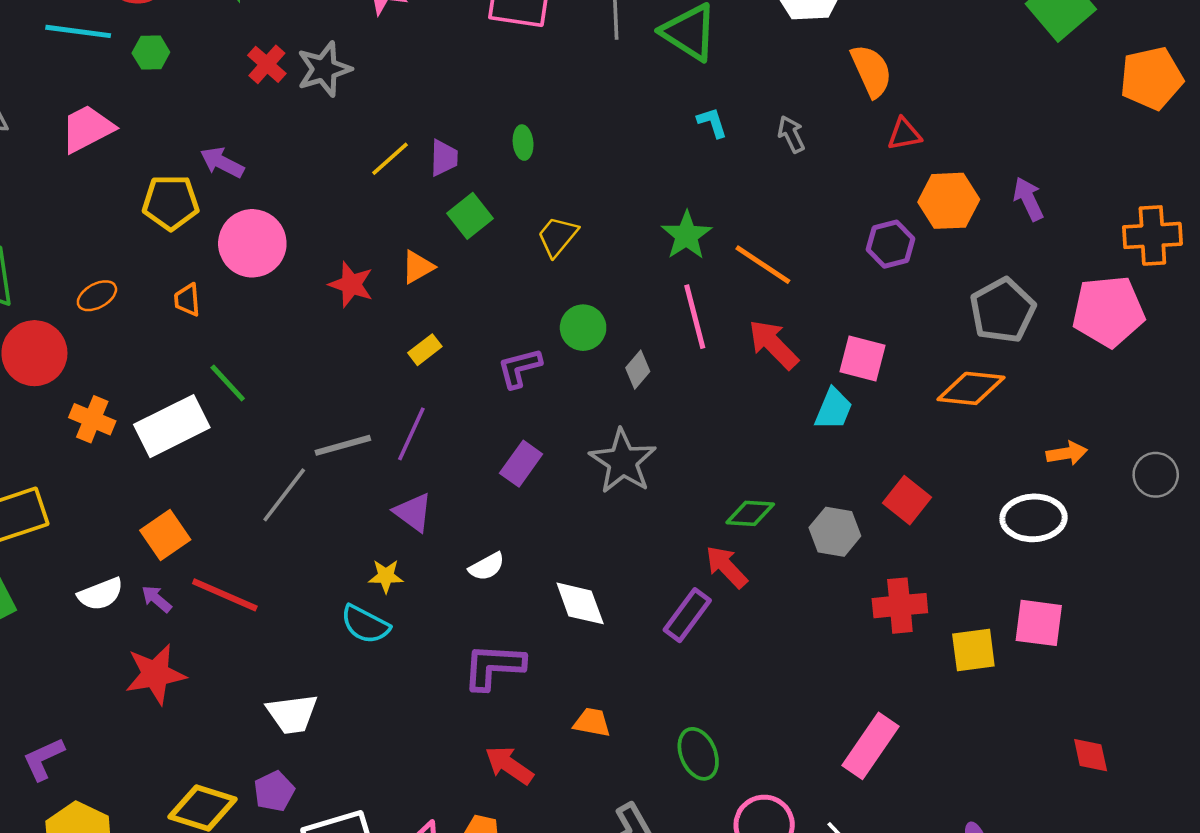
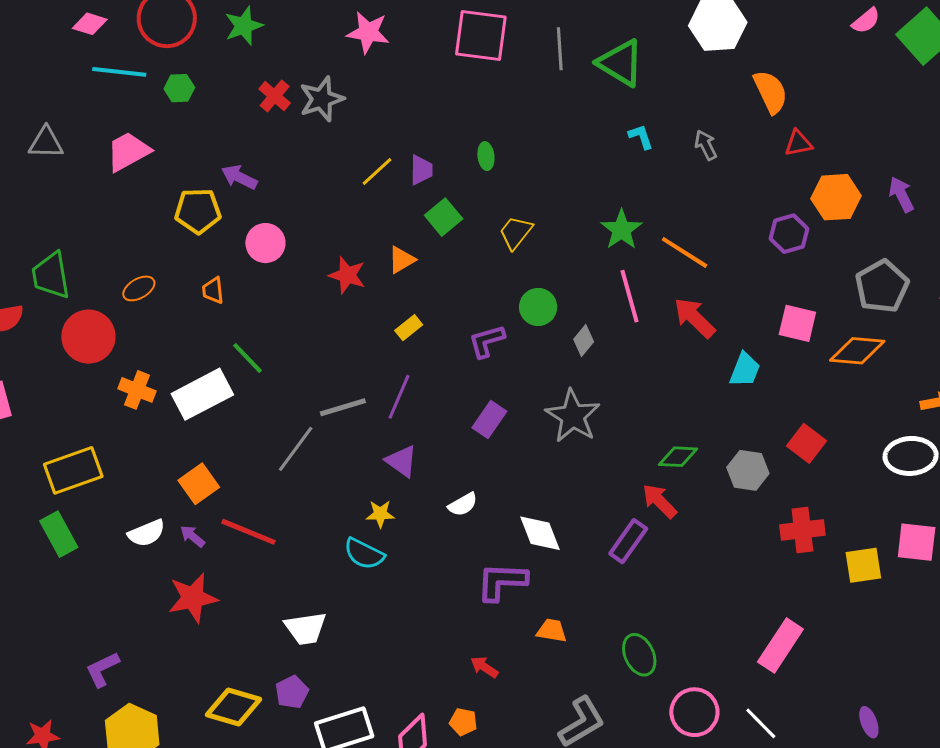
pink circle: (252, 243) -> (265, 243), size x0.7
pink square: (863, 358) -> (797, 323), moved
purple L-shape: (494, 666) -> (502, 582), moved
red arrow: (509, 765) -> (484, 667), size x0.7

